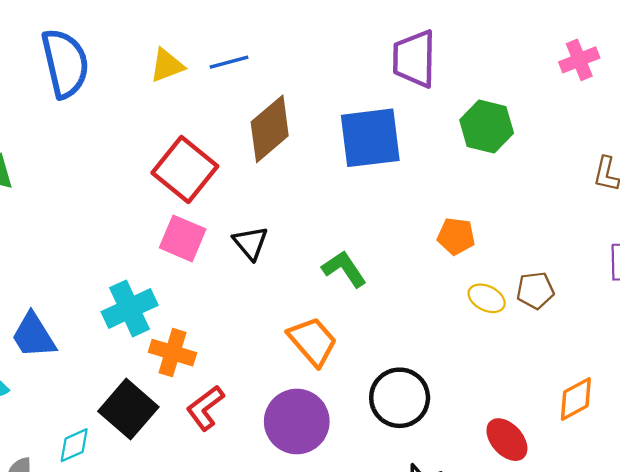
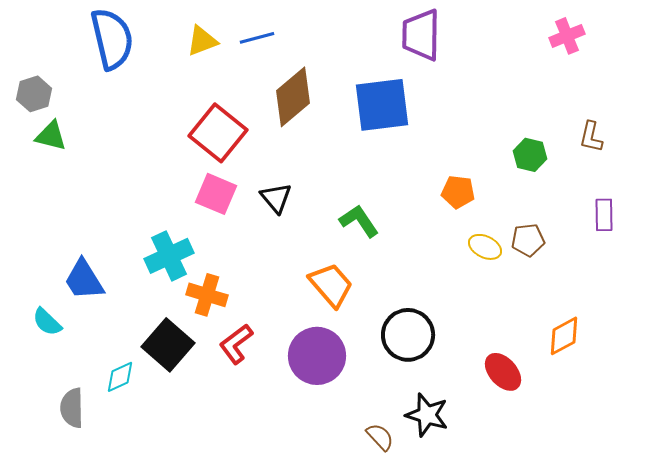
green hexagon: (487, 127) -> (530, 155), moved, size x0.7

